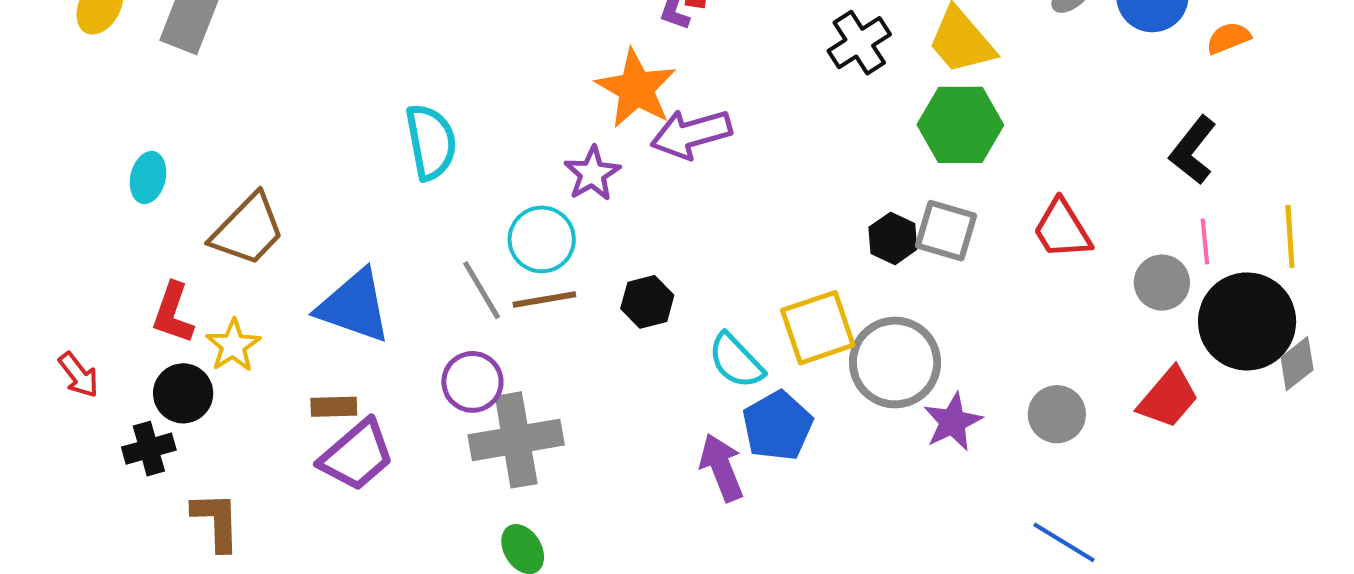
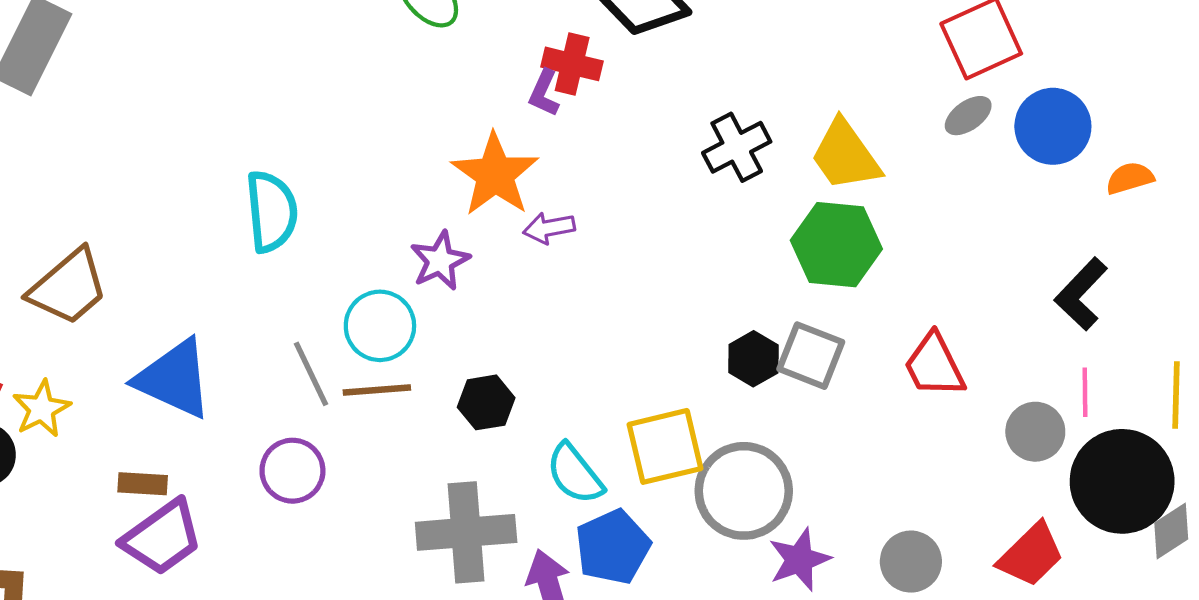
purple arrow: (691, 134) -> (549, 228), size x0.6
gray cross: (516, 440) -> (466, 532), moved

